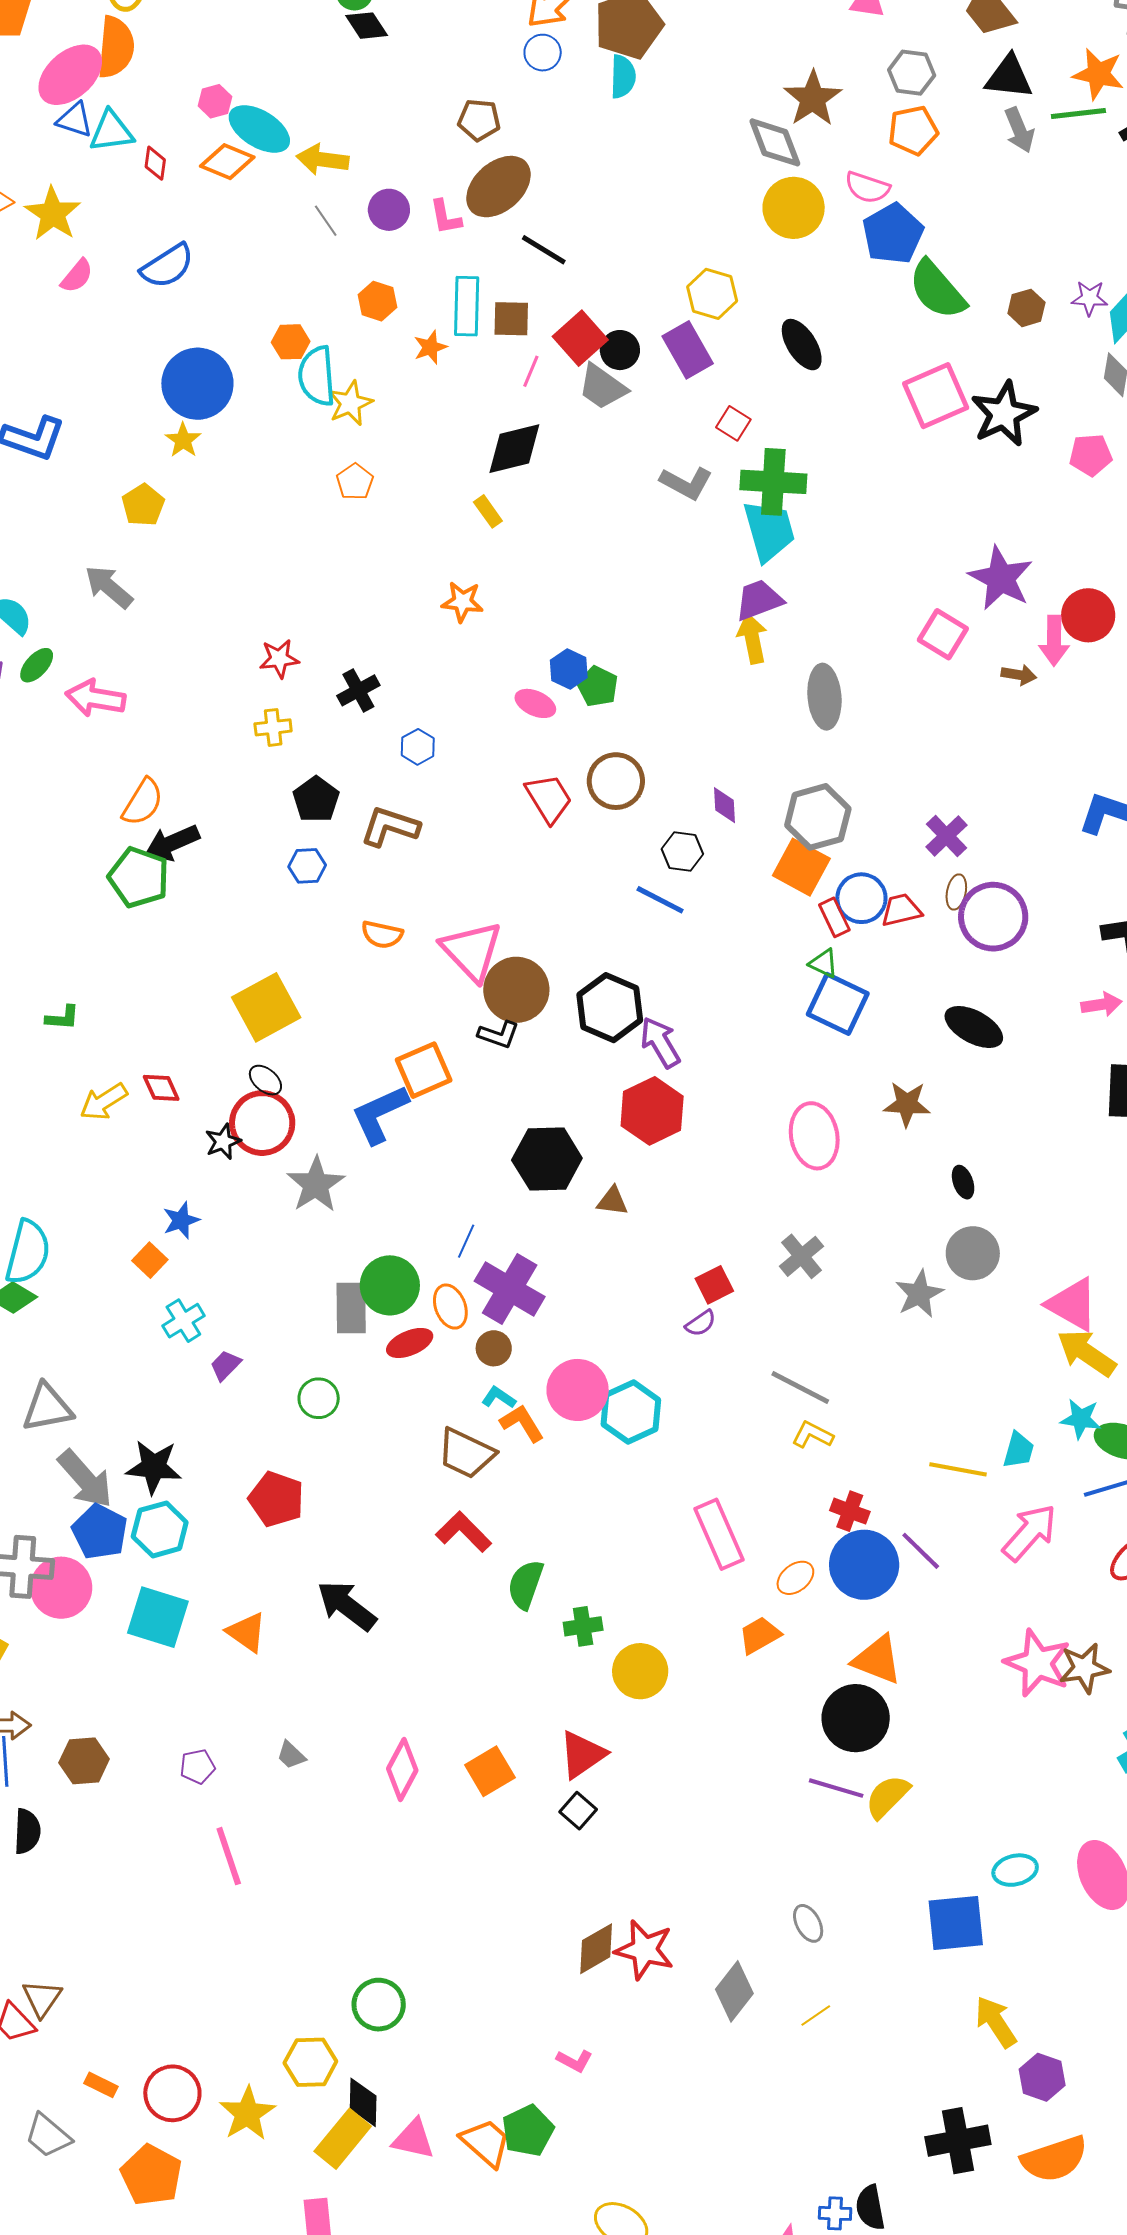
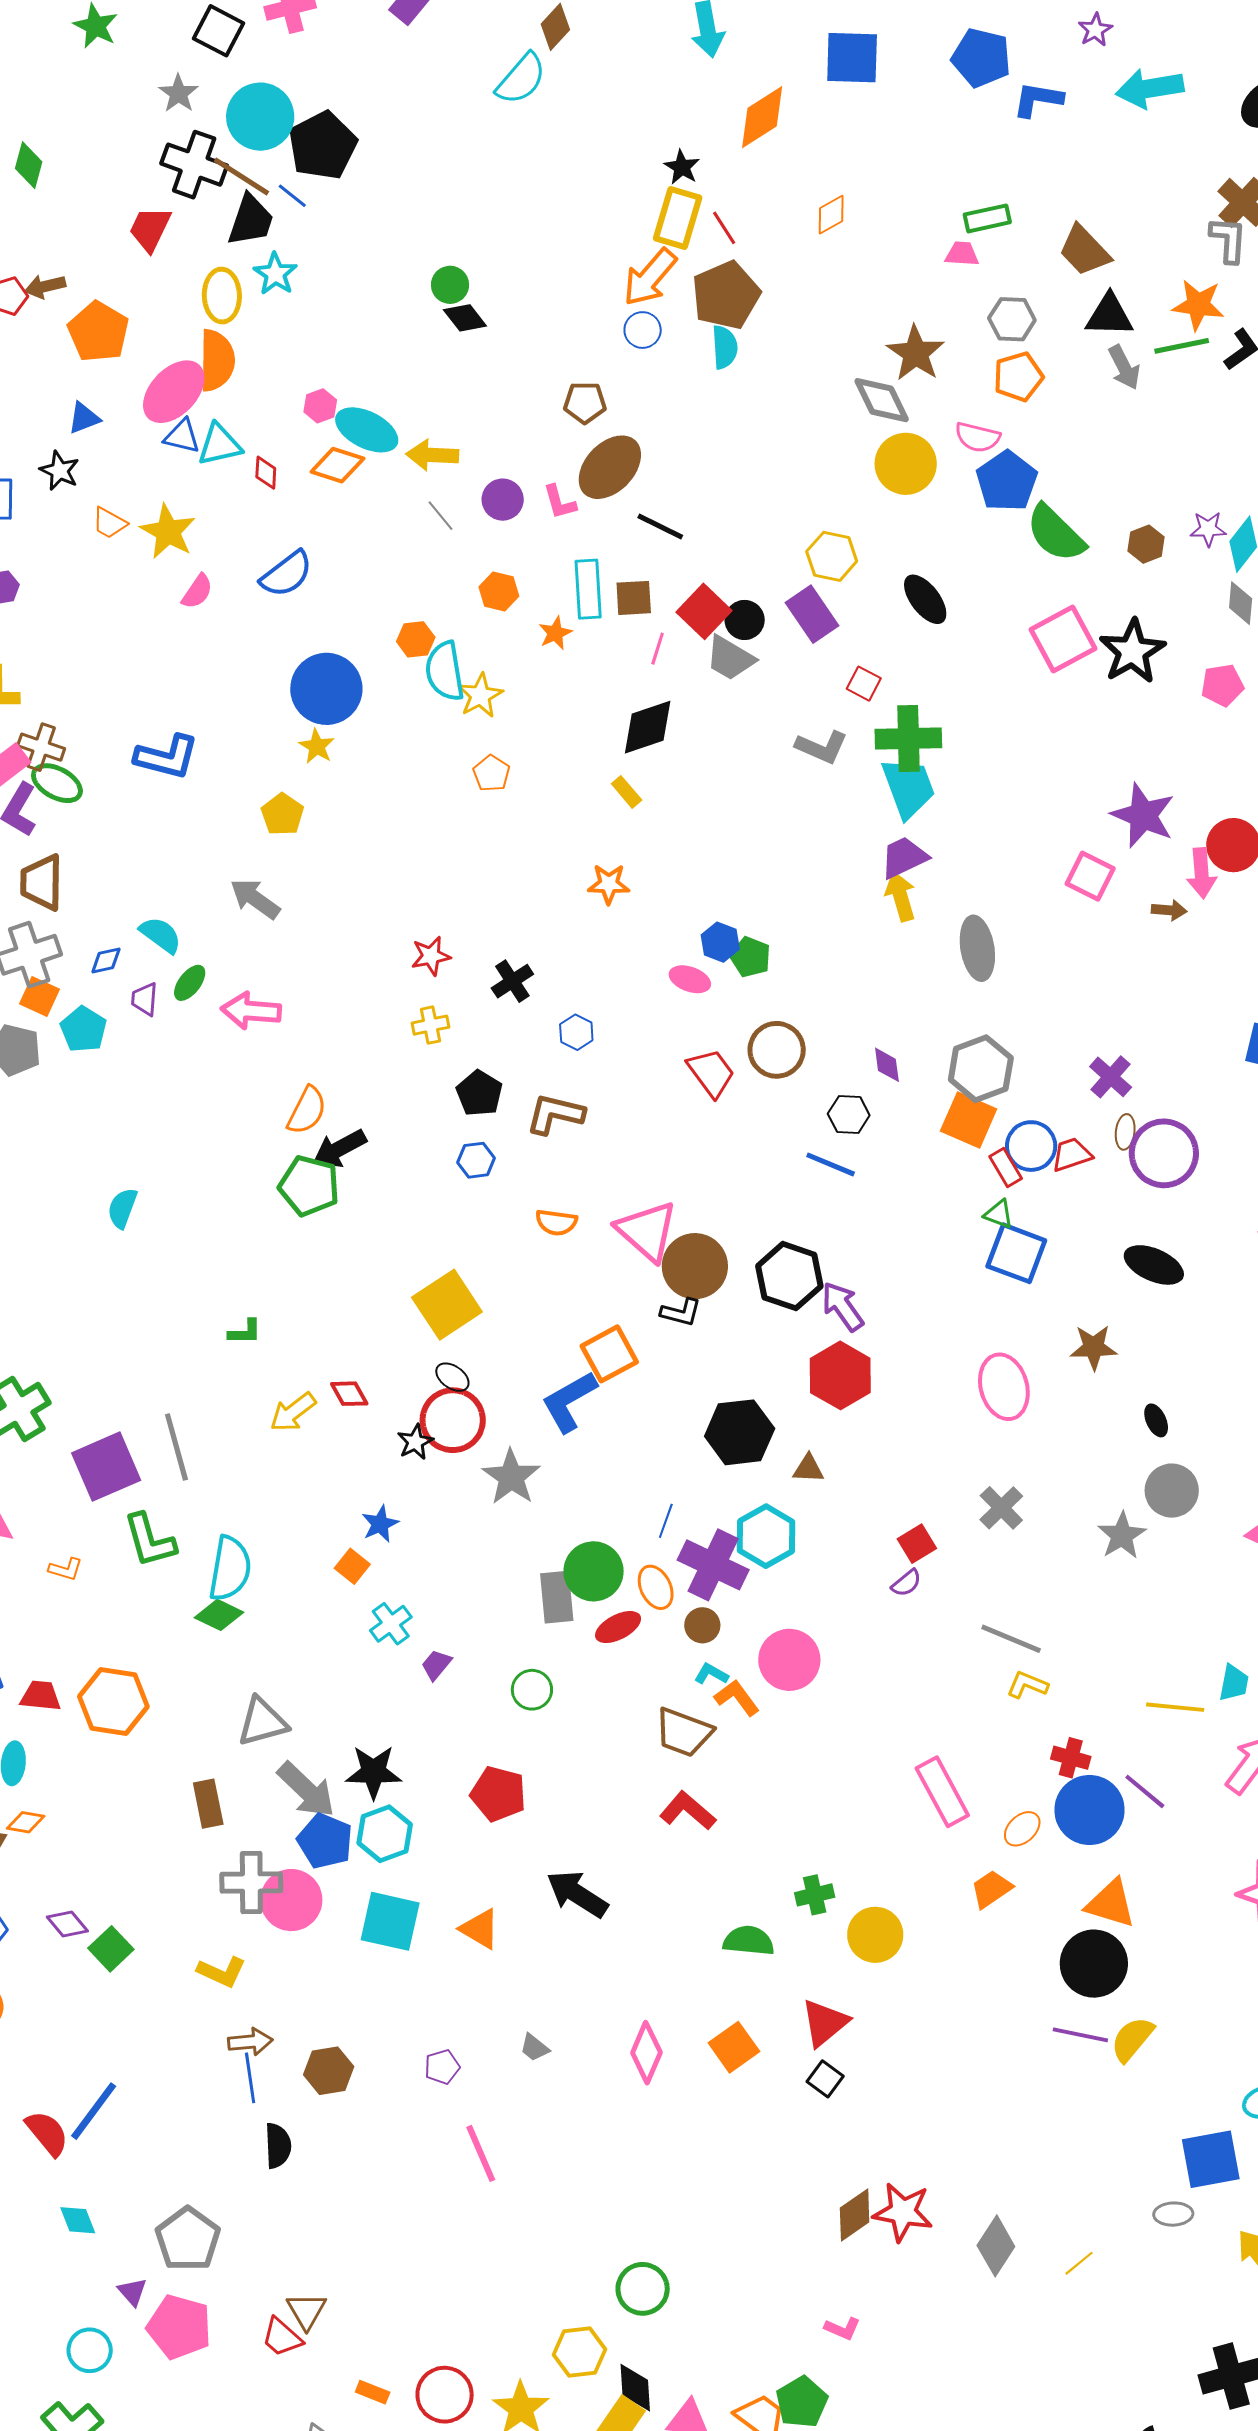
cyan hexagon: (631, 1412) -> (766, 1536), moved
green semicircle: (526, 1584) -> (749, 1941), moved, turned 81
gray ellipse: (808, 1923) -> (1173, 2214), moved, turned -60

